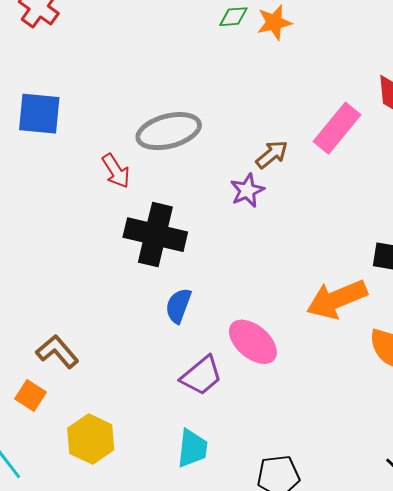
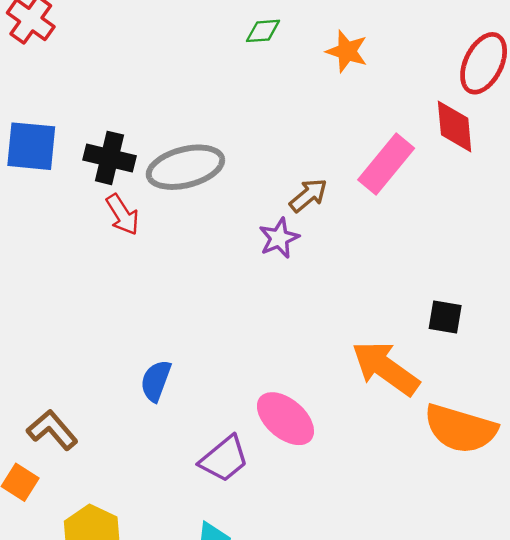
orange star: (274, 22) -> (347, 51), moved, turned 30
black cross: (155, 235) -> (109, 158), moved, size x0.7
orange arrow: (337, 299) -> (386, 368), turned 58
blue semicircle: (178, 306) -> (156, 381), moved

